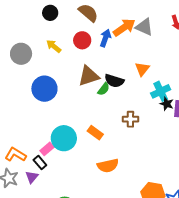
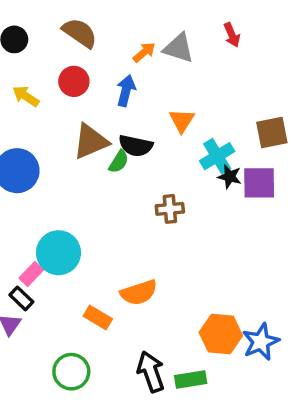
orange arrow: (124, 27) -> (144, 52), size x0.6
blue arrow: (105, 38) -> (126, 91), moved
orange rectangle: (95, 133) -> (98, 318), moved

